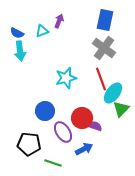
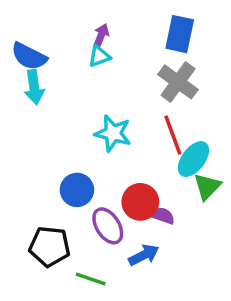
cyan triangle: (42, 31) -> (99, 56), moved
blue semicircle: (17, 33) -> (29, 56), size x1.5
cyan star: (66, 78) -> (113, 133), turned 30

